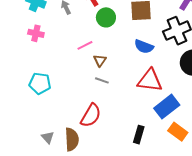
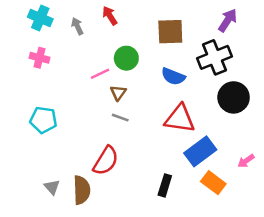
green circle: (106, 17) -> (126, 58), moved

